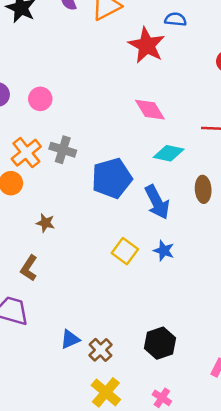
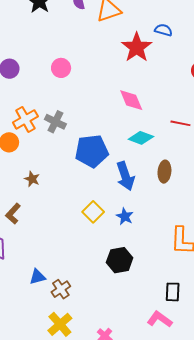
pink circle: (40, 99) -> (61, 68), moved
black hexagon: (160, 343) -> (120, 260), moved

